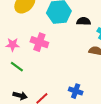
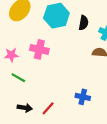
black semicircle: (84, 21) -> (84, 23), turned 104

